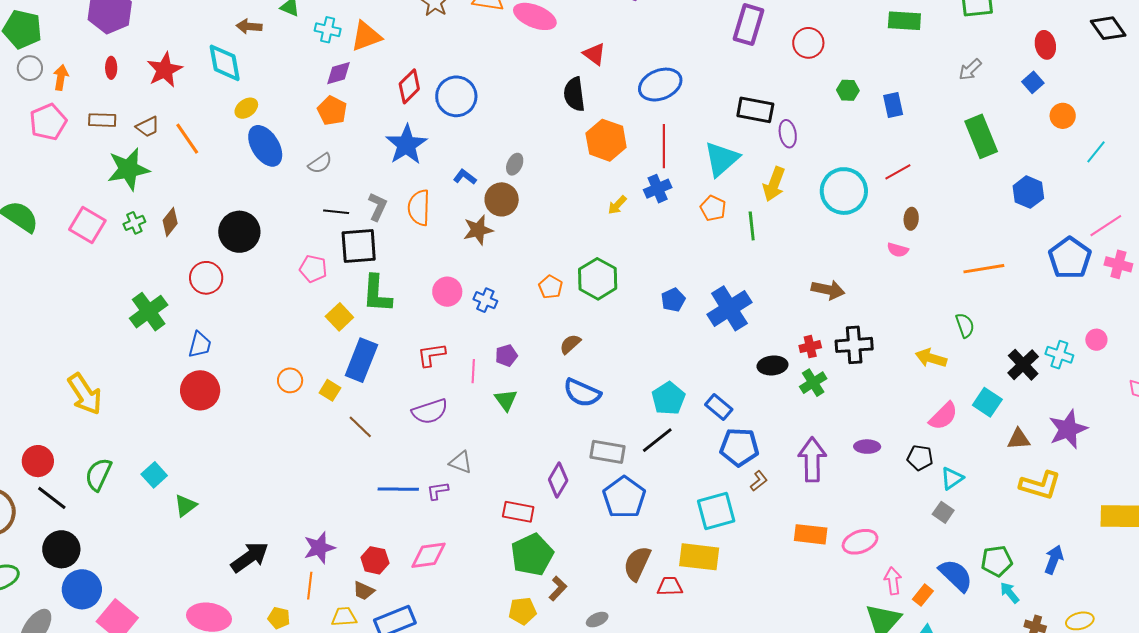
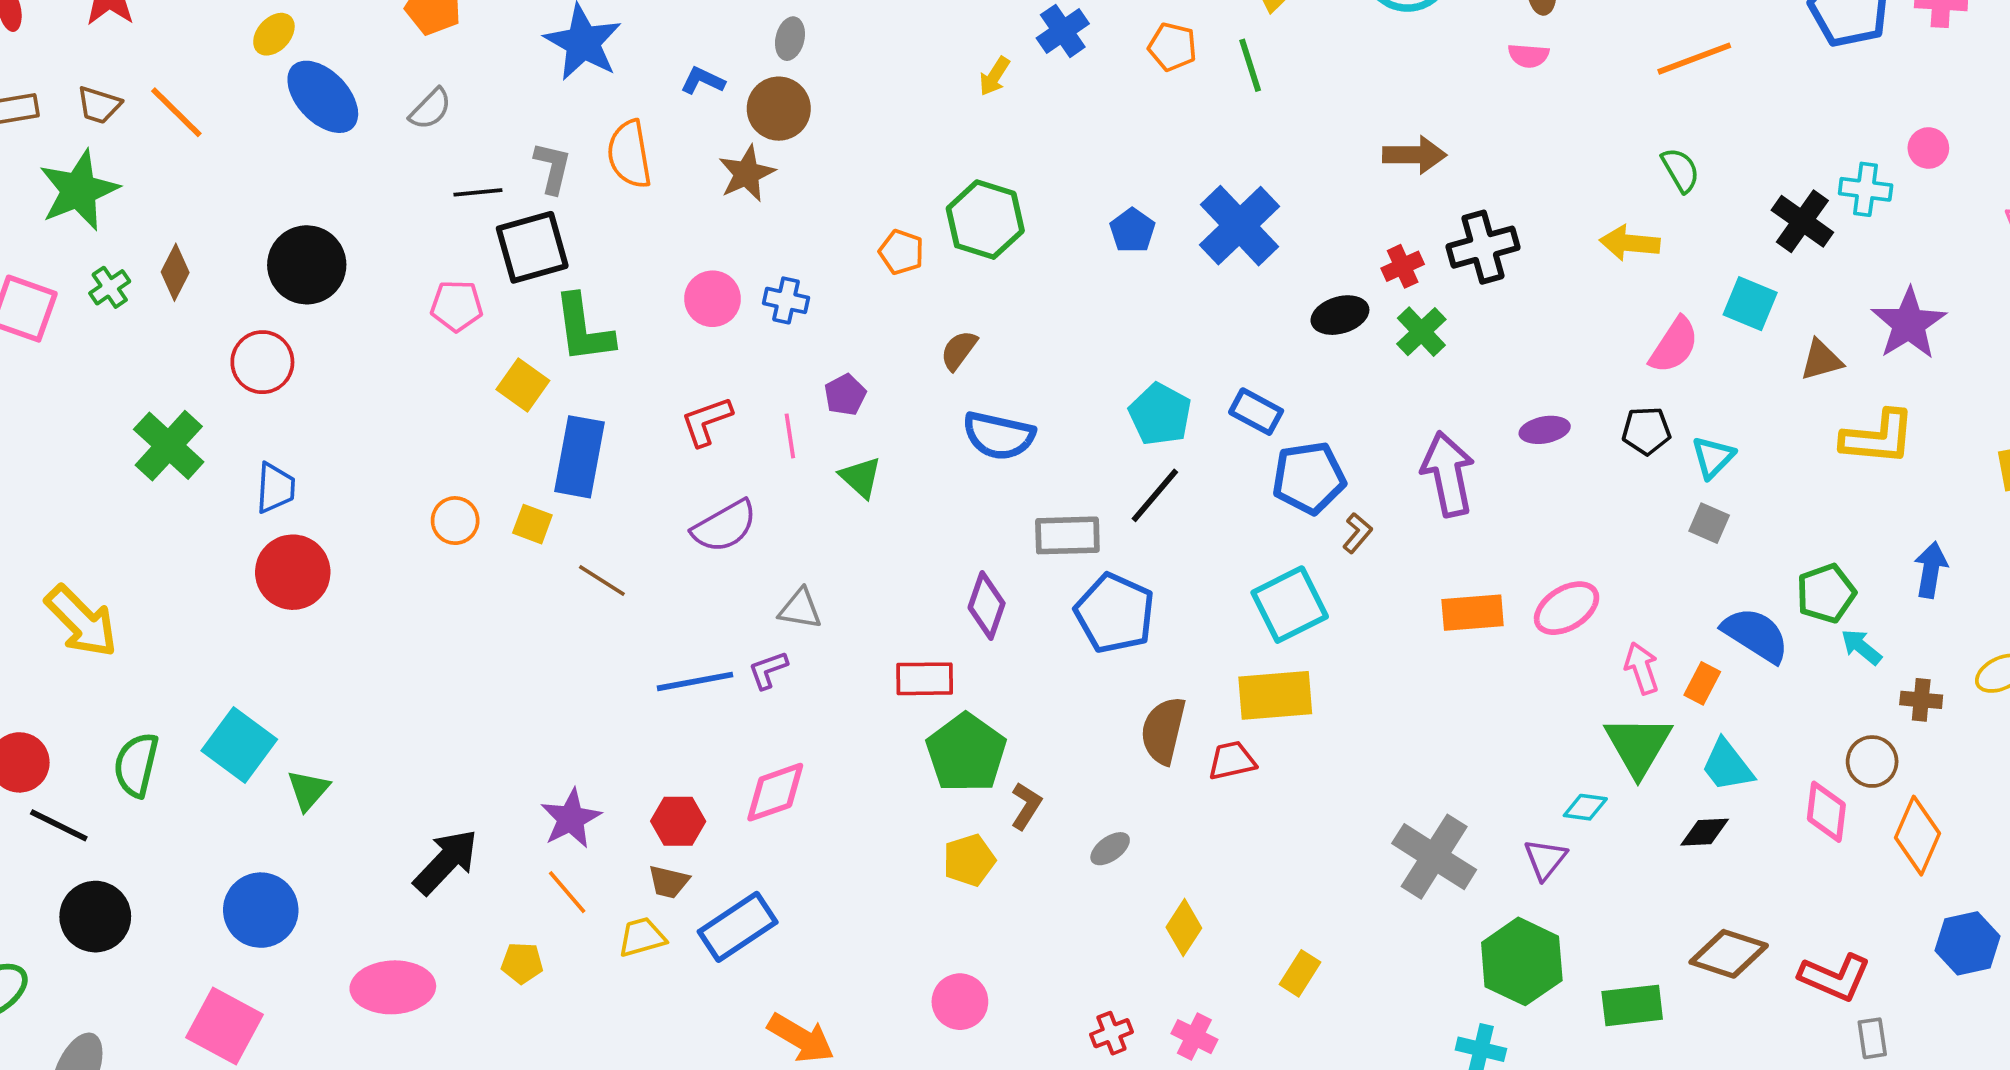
brown trapezoid: (148, 127) -> (99, 105), turned 55
cyan square: (154, 475) -> (239, 745), size x1.5
orange line: (310, 586) -> (567, 892), turned -36
blue circle: (82, 589) -> (261, 910), moved

